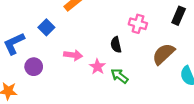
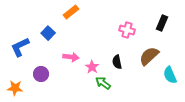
black semicircle: (116, 45) -> (117, 62), moved
purple circle: (34, 67) -> (41, 74), moved
green arrow: (119, 76) -> (103, 83), moved

